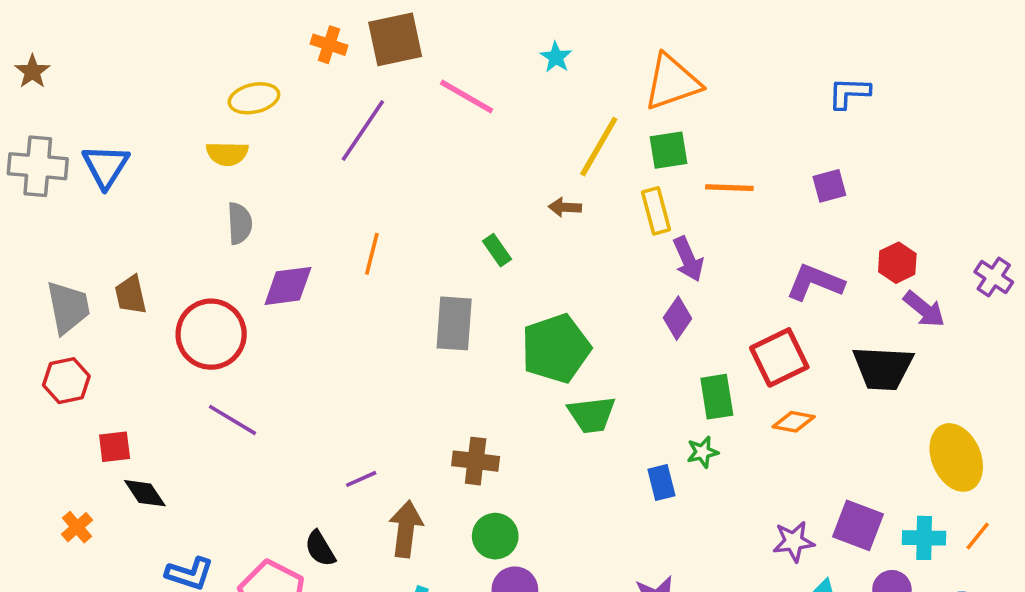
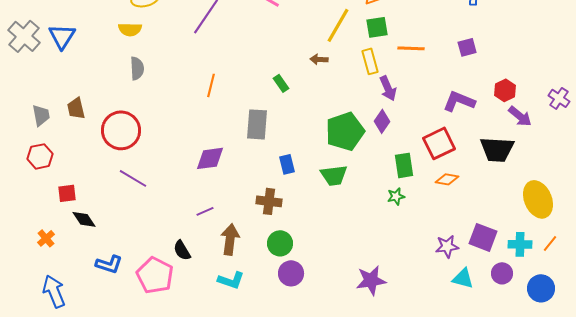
gray cross: (38, 166) -> (24, 36), turned 36
purple diamond: (288, 286) -> (210, 158), moved
gray trapezoid: (68, 307) -> (41, 115), size x0.7
green pentagon: (556, 348) -> (345, 131), moved
blue rectangle: (661, 482) -> (287, 164), moved

